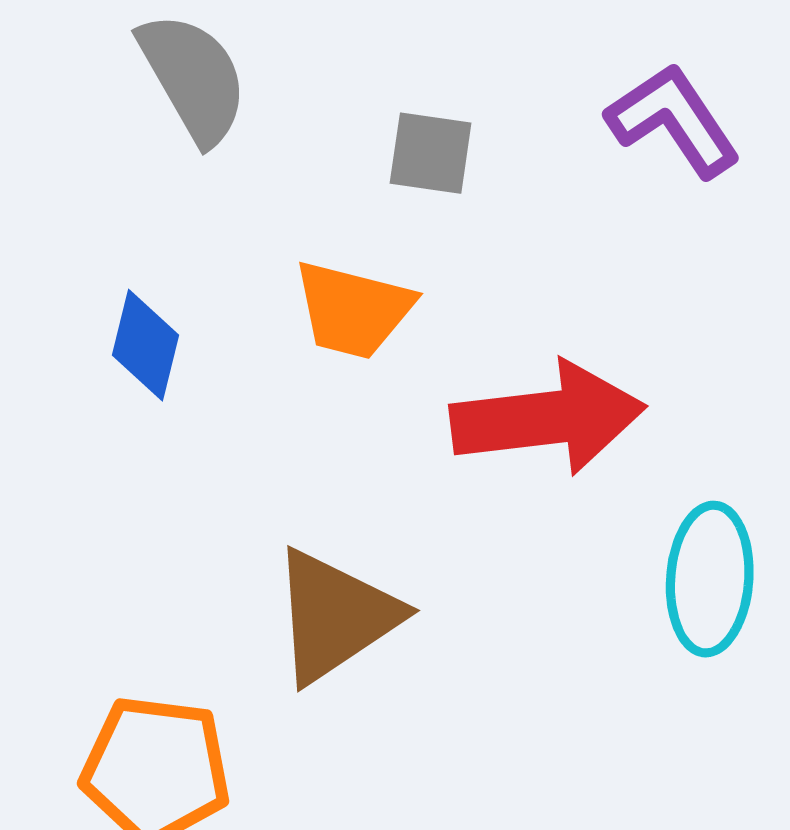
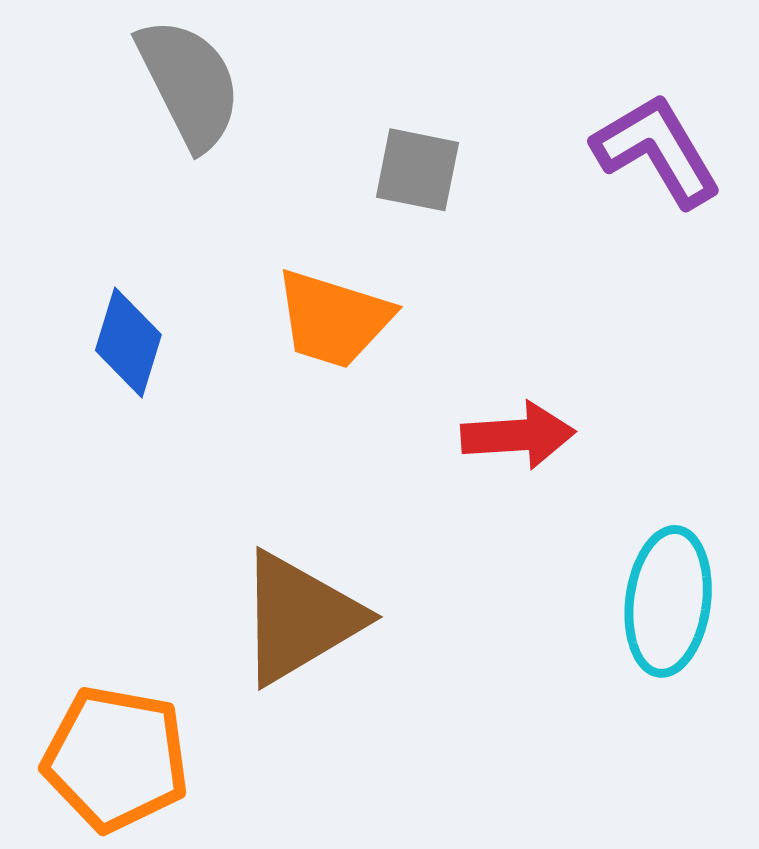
red arrow: (548, 418) -> (518, 435), size x0.6

